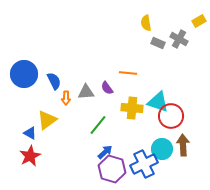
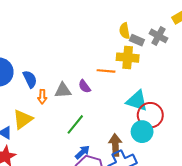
yellow semicircle: (146, 23) -> (125, 31), moved
yellow cross: (132, 108) -> (128, 58), moved
brown arrow: (183, 145) -> (115, 145), moved
cyan circle: (162, 149) -> (142, 132), moved

